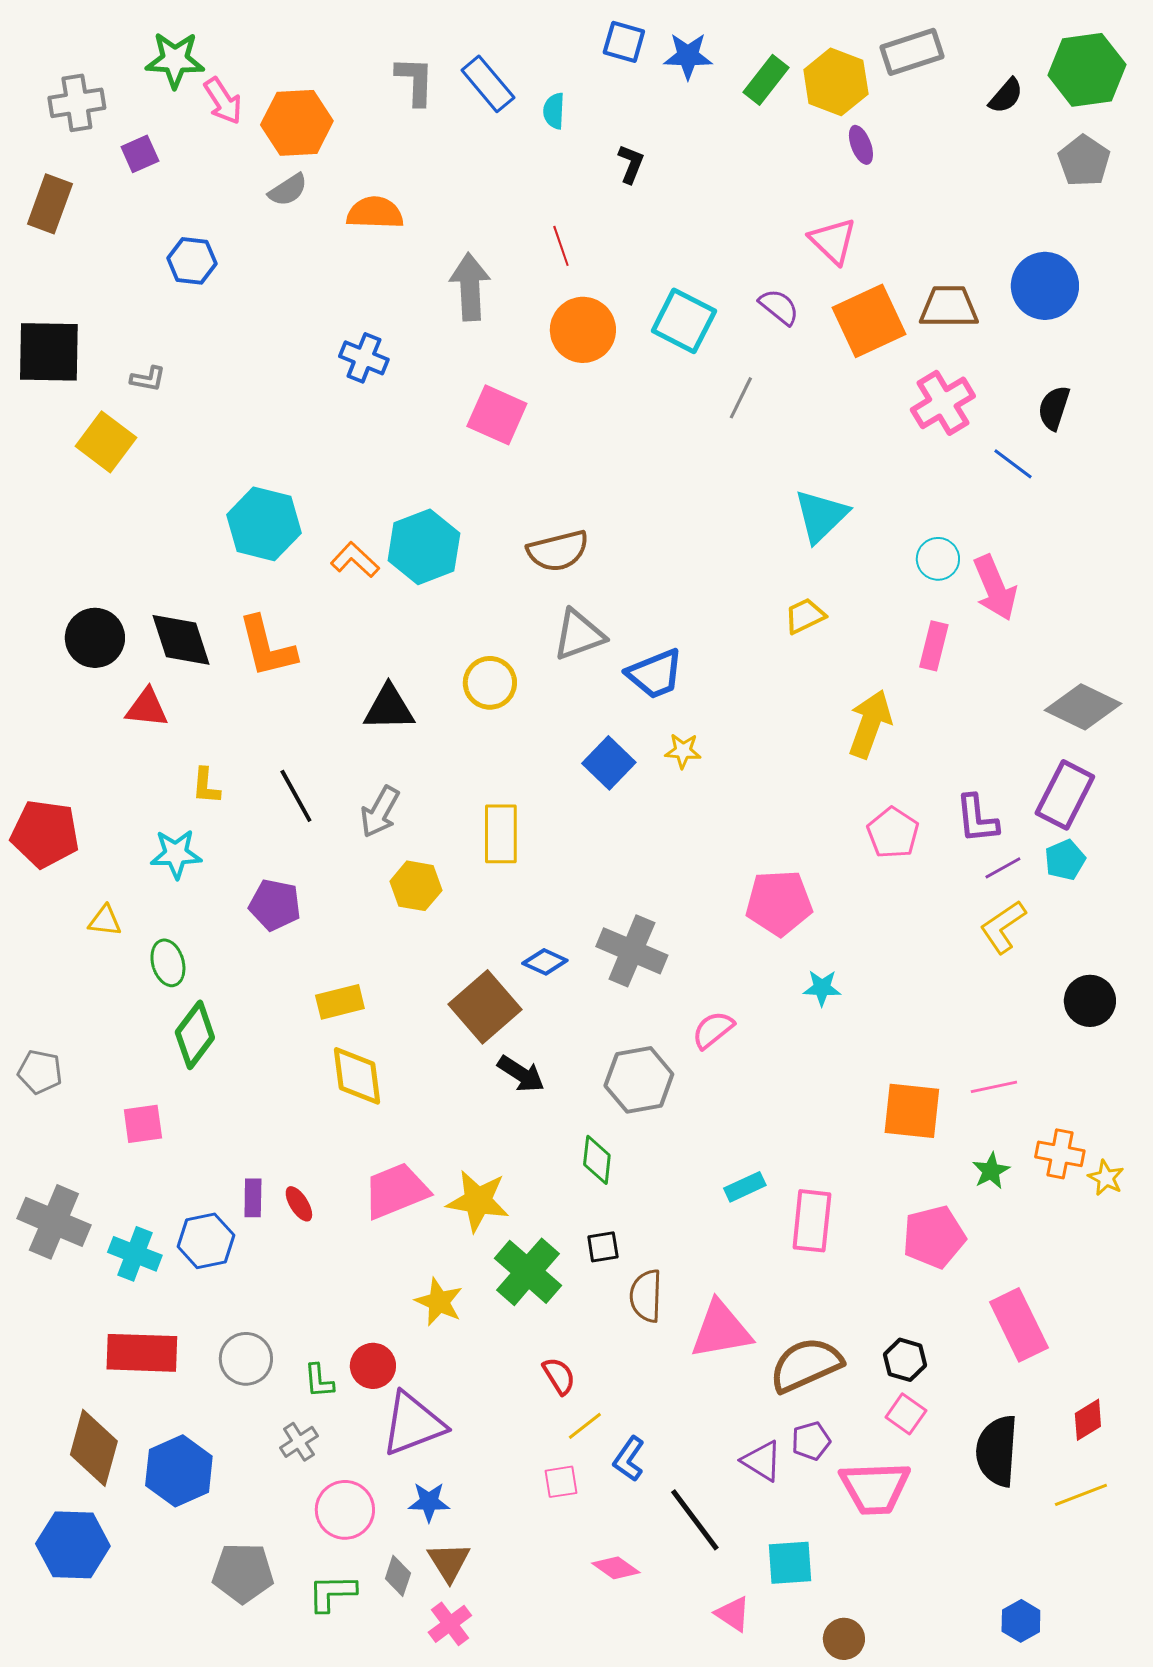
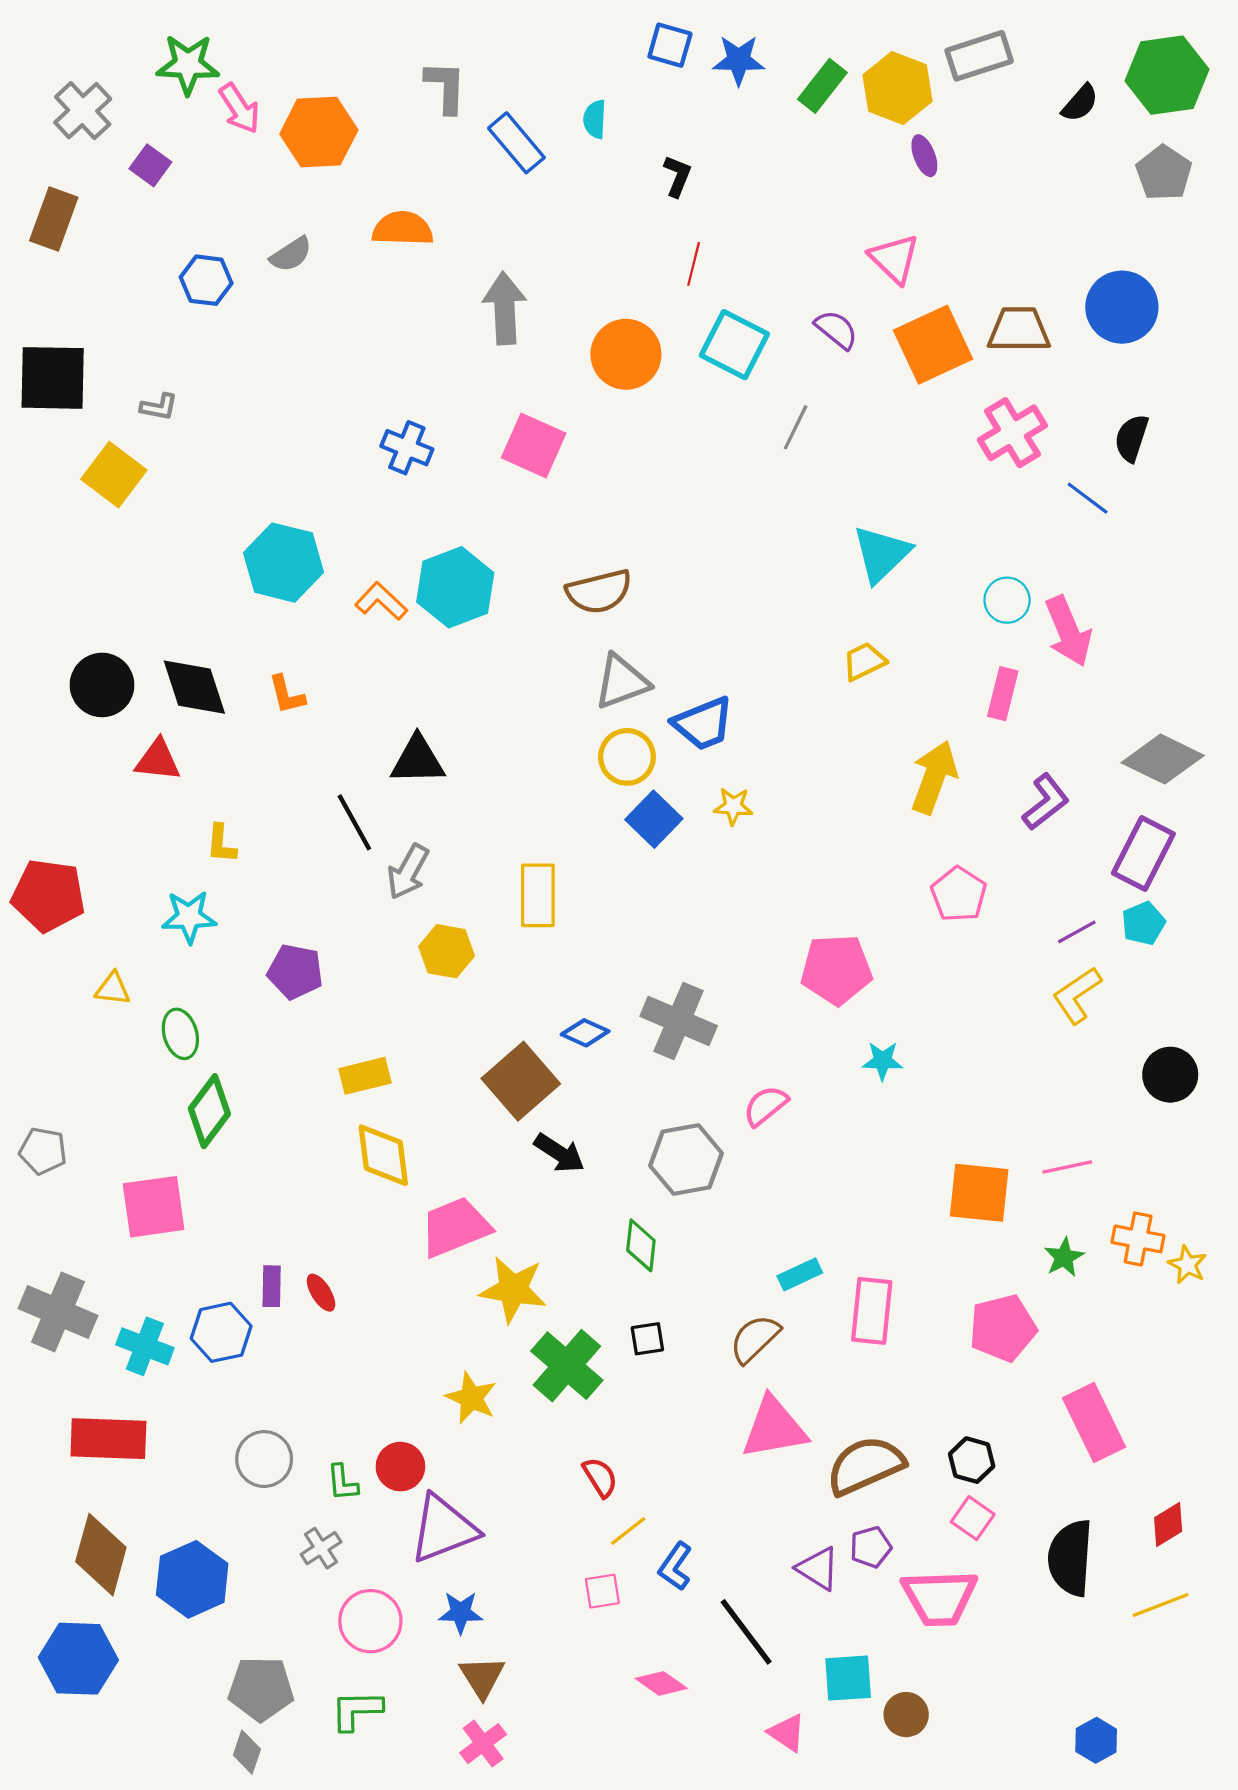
blue rectangle: (488, 84) -> (516, 143), moved
gray cross: (77, 103) -> (83, 111), turned -34
purple square: (140, 154) -> (150, 165), turned -30
gray semicircle: (288, 190) -> (291, 254), moved
red line: (561, 246) -> (694, 264), moved, turned 33
blue cross: (364, 358) -> (407, 448), moved
orange L-shape: (267, 647) -> (287, 695), size x0.6
yellow circle: (490, 683) -> (627, 757), moved
black line: (296, 796) -> (354, 822), moved
purple L-shape: (977, 819) -> (1046, 802), moved, turned -122
pink square: (143, 1124) -> (154, 1207), size x1.5
pink trapezoid: (396, 1191) -> (455, 1227), moved
brown semicircle: (646, 1296) -> (755, 1339), moved, turned 44
red rectangle: (142, 1353) -> (108, 1439), moved
gray diamond: (398, 1576) -> (247, 1752), moved
brown circle: (844, 1639) -> (906, 1715), moved

